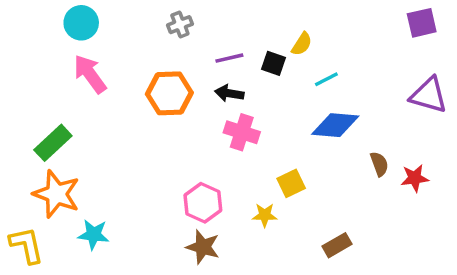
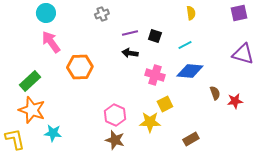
yellow semicircle: (302, 44) -> (191, 13), moved, turned -40
orange hexagon: (169, 93) -> (80, 67), moved
pink cross: (242, 132) -> (155, 75), moved
yellow star: (265, 215) -> (150, 122), size x1.5

